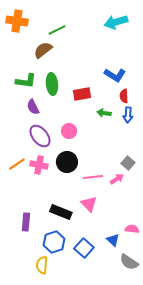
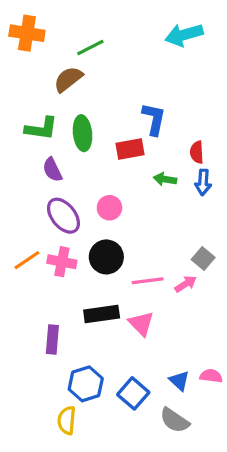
blue L-shape: (115, 75) -> (154, 119), moved, turned -110
black rectangle: (61, 212) -> (102, 314), moved, turned -30
purple rectangle: (26, 222) -> (52, 339), moved
pink semicircle: (132, 229) -> (211, 376), moved
gray semicircle: (129, 262) -> (175, 420), moved

